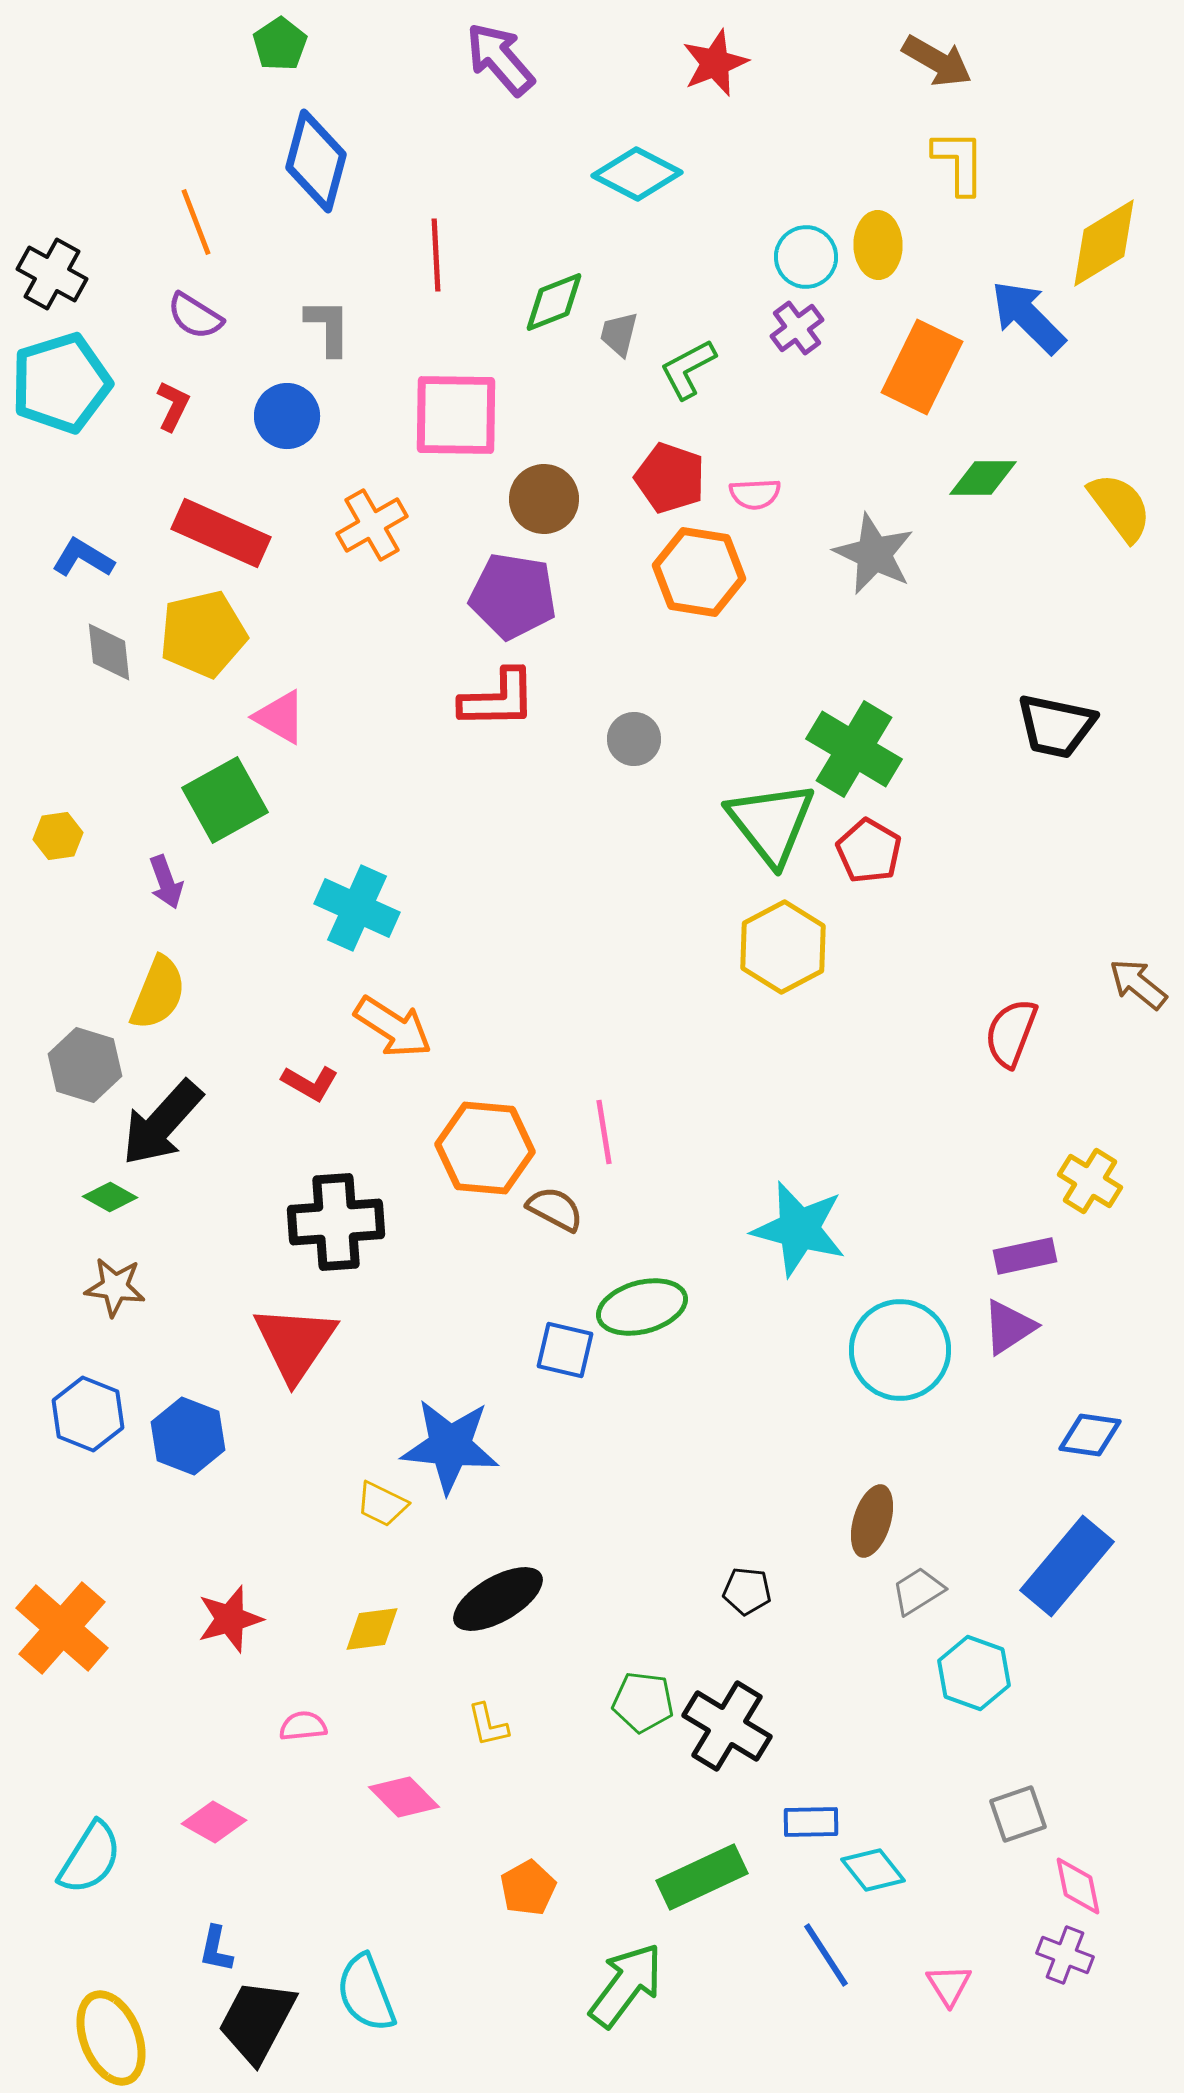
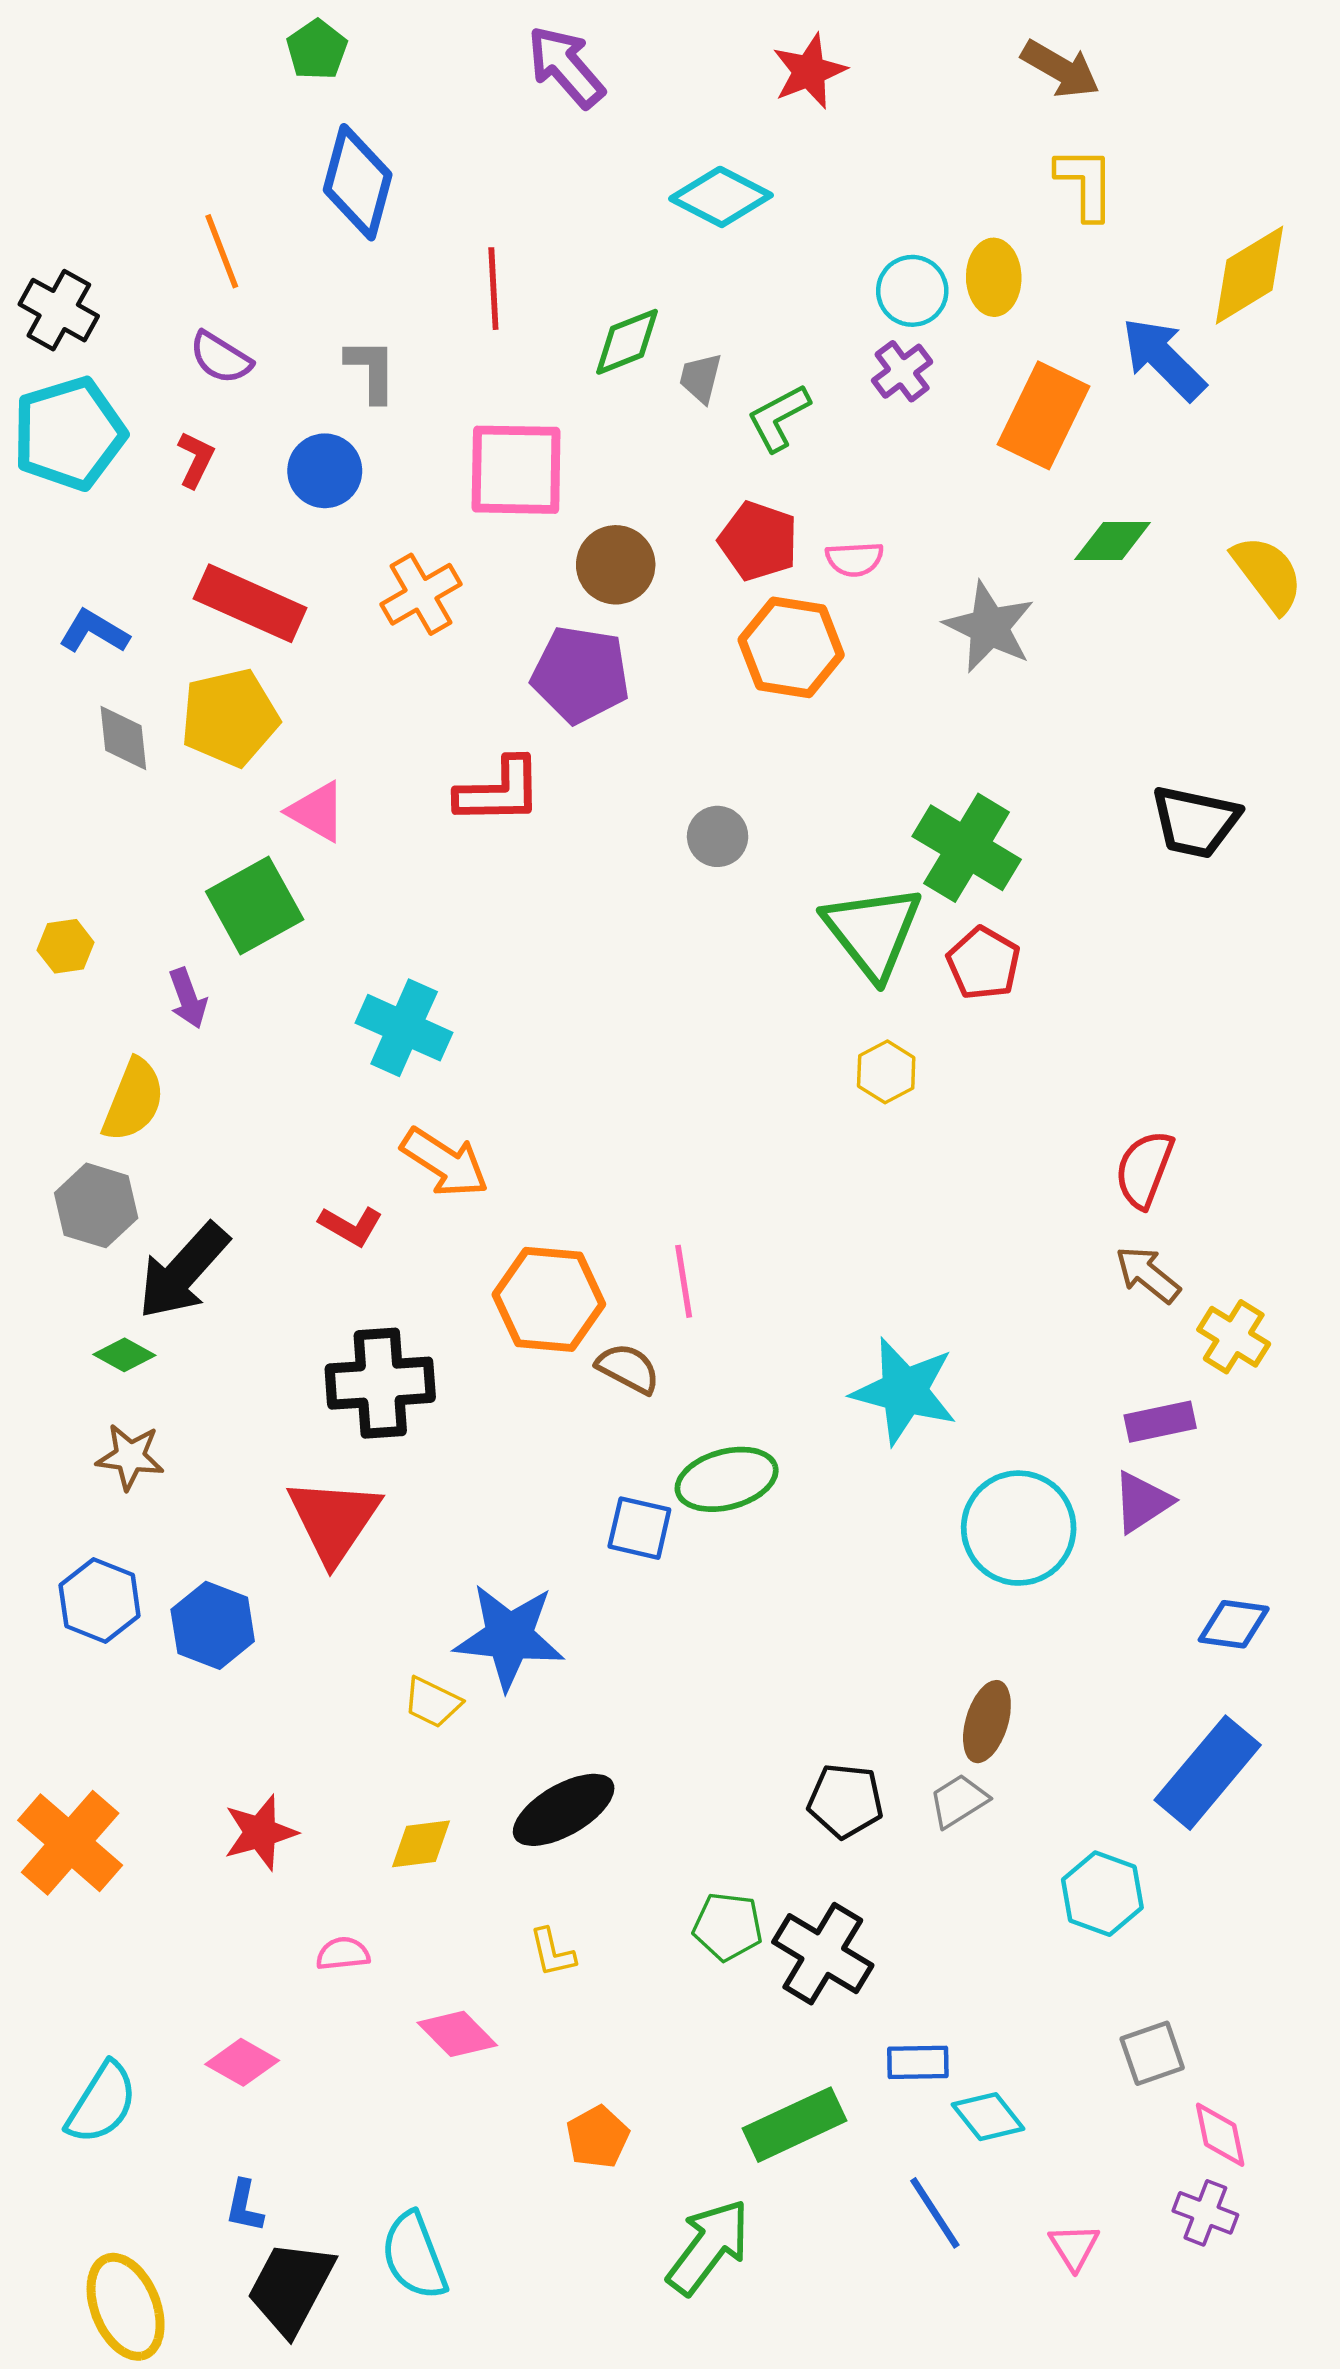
red L-shape: (498, 699) -> (499, 791), moved
yellow hexagon: (783, 947) -> (886, 1072), size x0.6
brown arrow: (1138, 984) -> (1148, 1274), moved
yellow semicircle: (158, 993) -> (133, 1100), moved
black pentagon: (747, 1591) -> (845, 1801), size x1.4
gray trapezoid: (918, 1591) -> (959, 1801), moved

